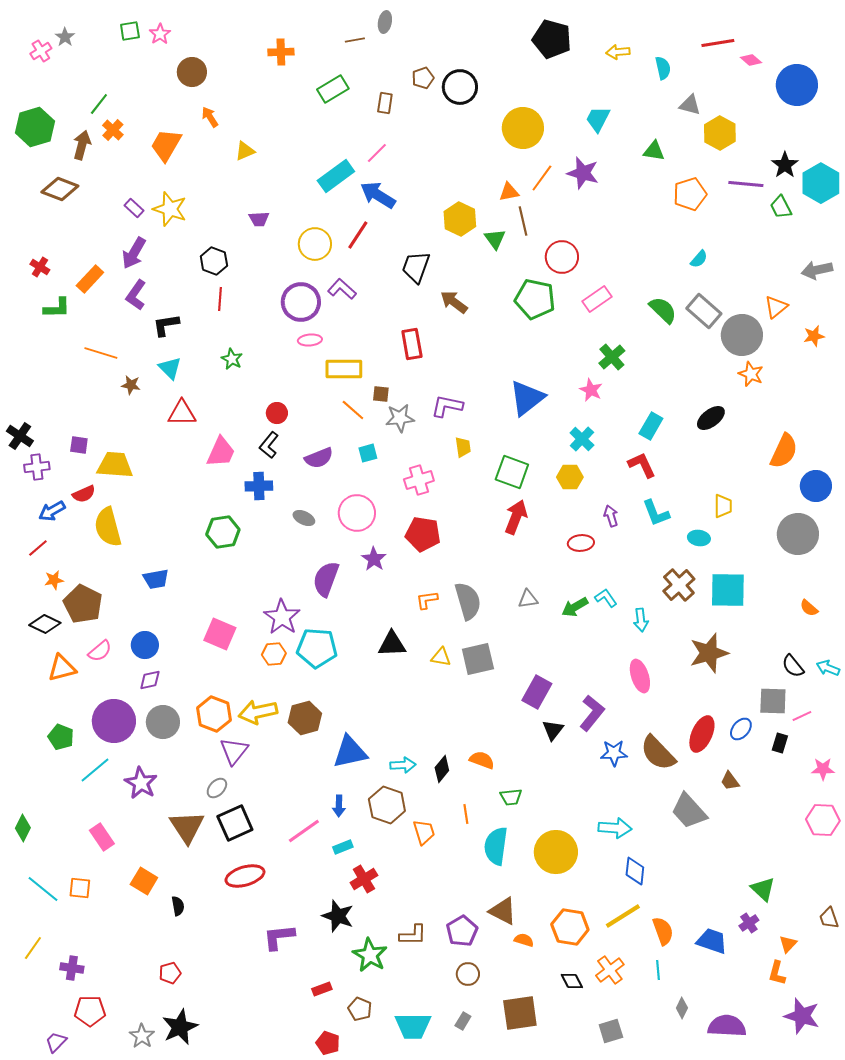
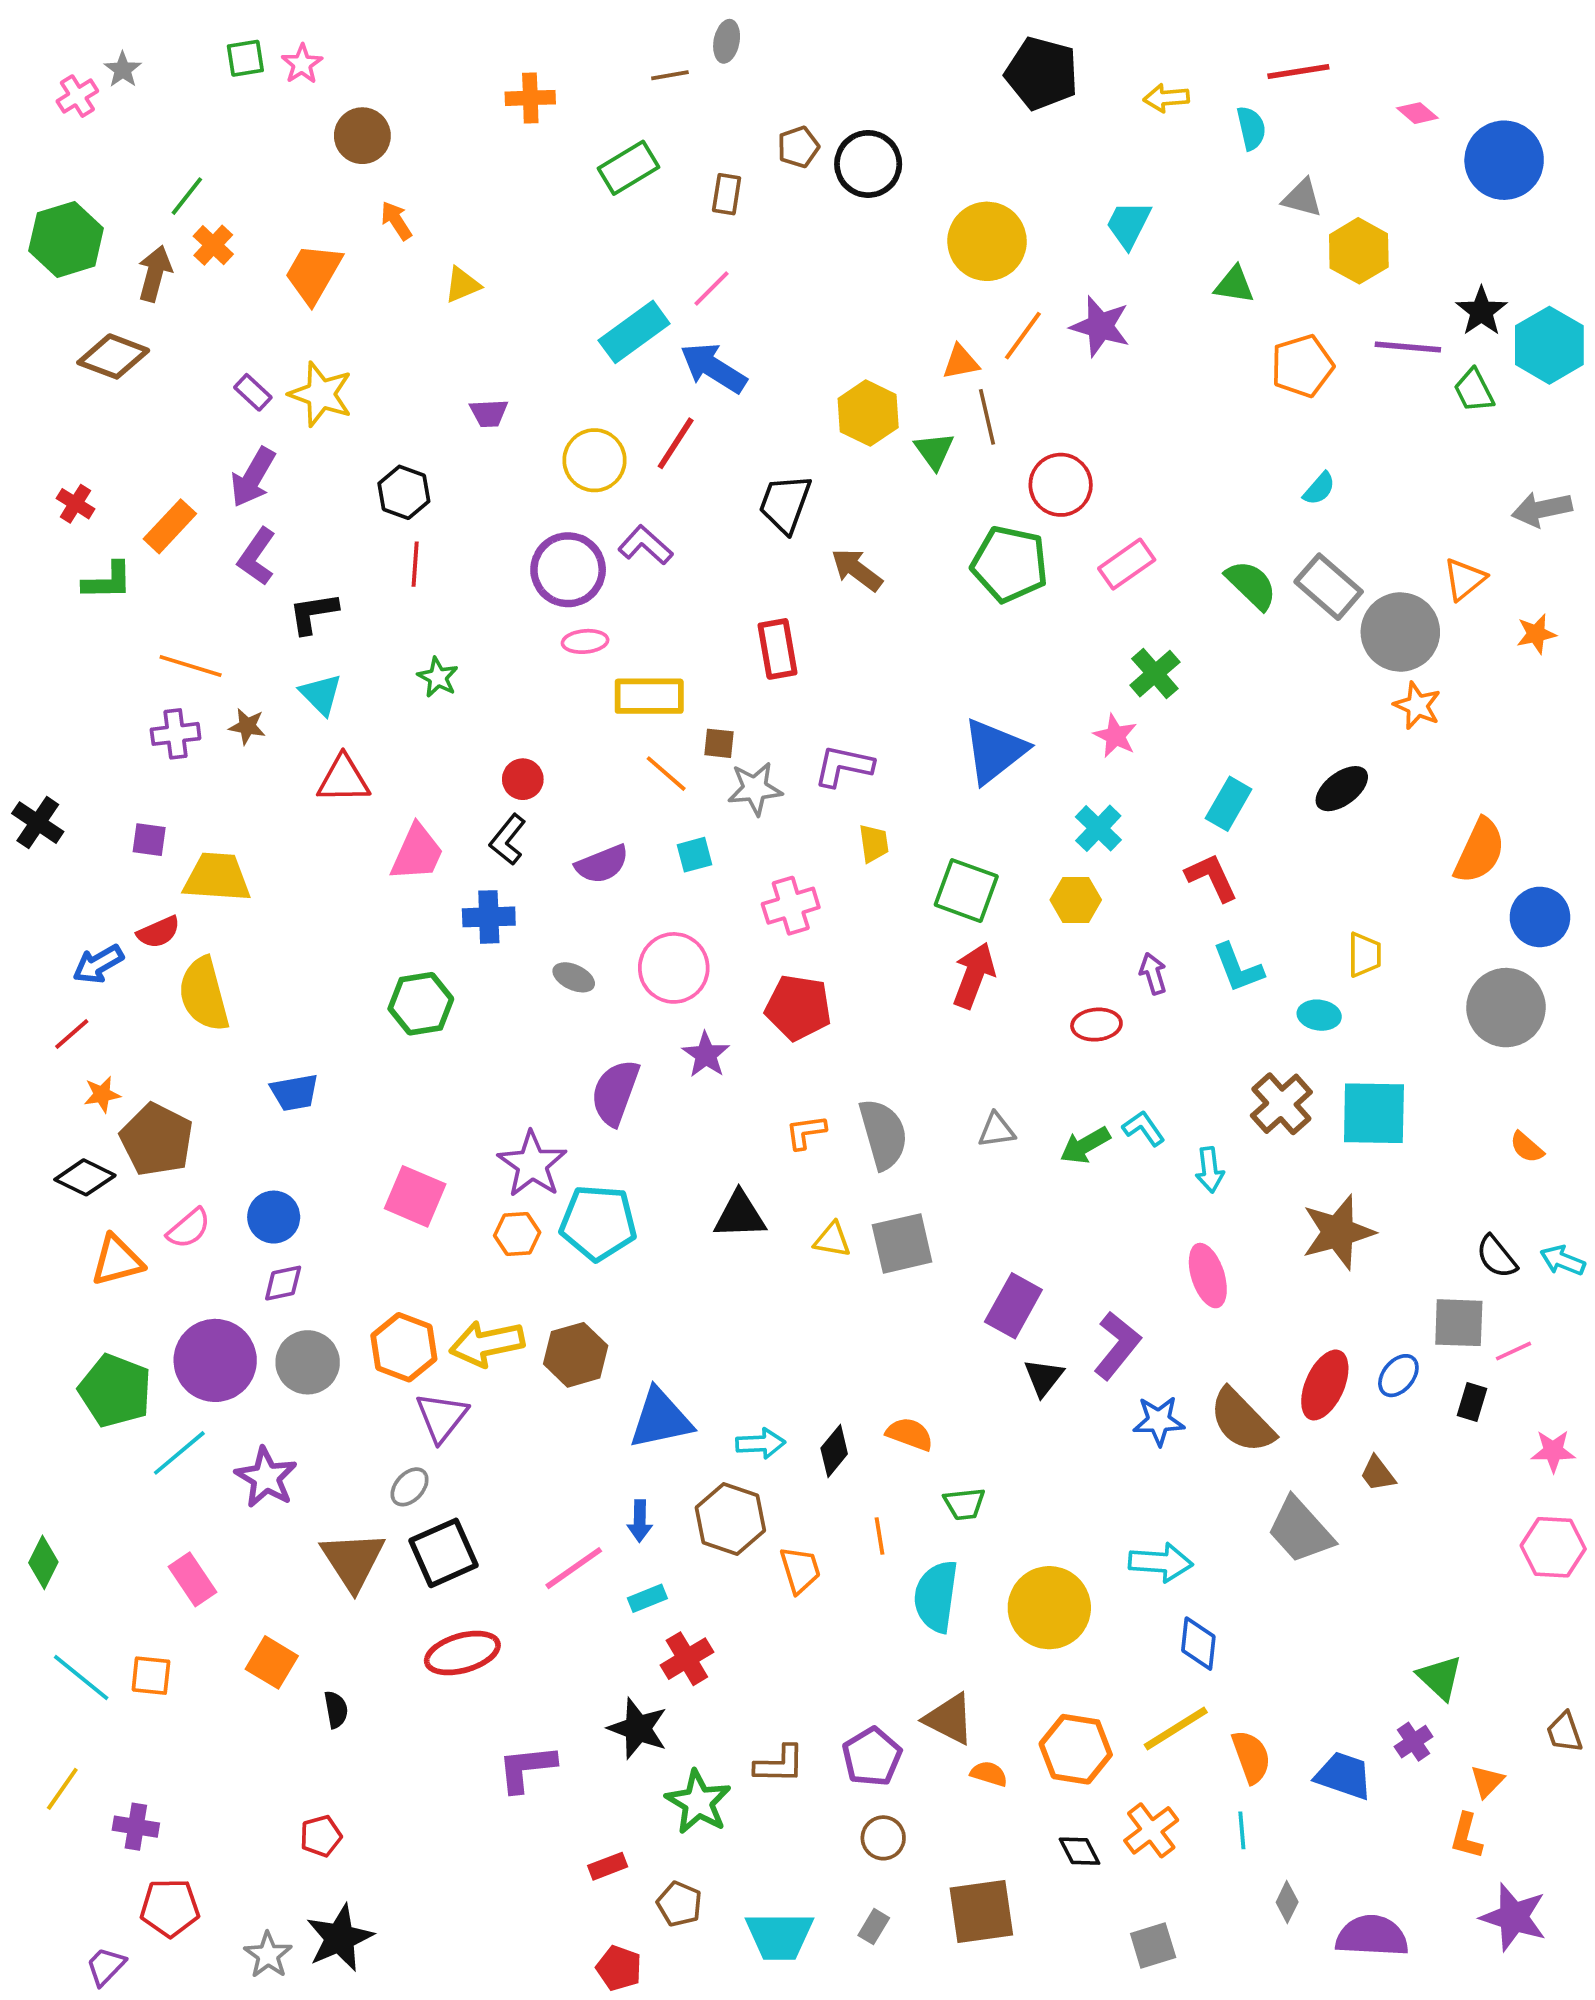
red line: (718, 43) -> (1298, 71), moved
purple cross: (37, 467) -> (176, 734), moved
green pentagon: (61, 737) -> (115, 1391), size x1.5

